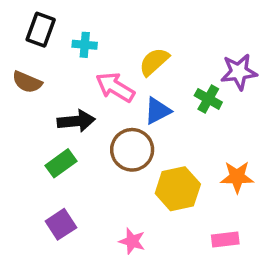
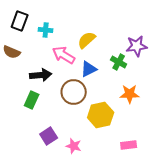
green rectangle: (61, 163) -> (32, 100), turned -30
orange star: (237, 177) -> (130, 94), moved
purple square: (61, 224) -> (49, 136), moved

